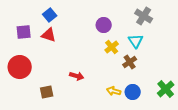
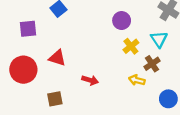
red triangle: (49, 35) -> (57, 58), moved
yellow arrow: (114, 91) -> (137, 80), moved
blue circle: (133, 92) -> (168, 99), moved

